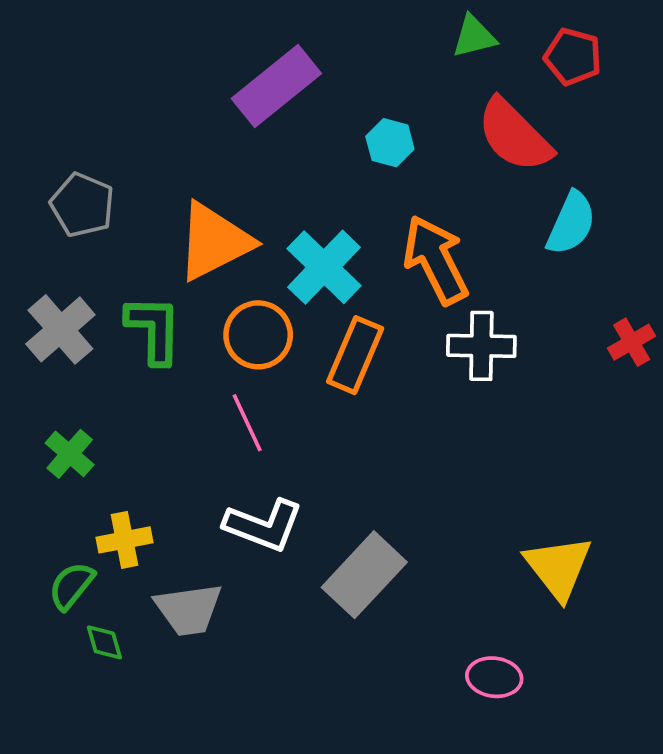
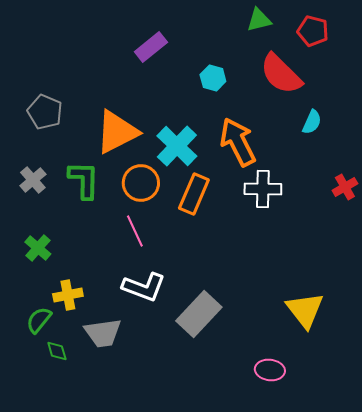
purple rectangle: (276, 86) -> (151, 47), size x0.7
cyan semicircle: (571, 223) -> (312, 122), size x0.7
gray cross: (60, 329) -> (33, 180), size x0.7

